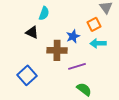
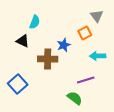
cyan arrow: (98, 43) -> (98, 56), moved
purple line: (77, 66) -> (86, 80), moved

